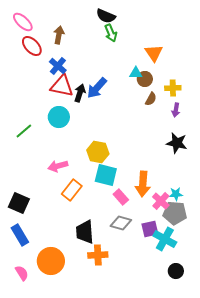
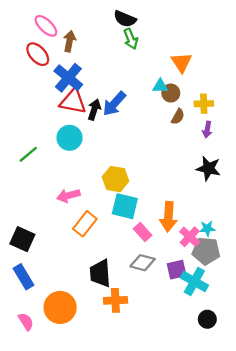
pink ellipse: (23, 22) -> (46, 26), moved
blue cross: (58, 66) -> (68, 78), size x1.4

